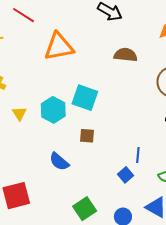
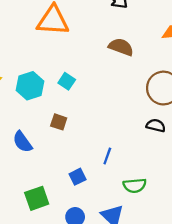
cyan square: (85, 98) -> (67, 81), size x0.6
blue square: (125, 175) -> (78, 177), moved

